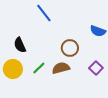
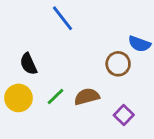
brown circle: (70, 48) -> (118, 64), moved
purple square: (96, 68) -> (124, 115), moved

